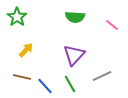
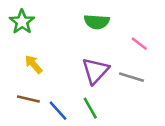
pink line: (112, 25) -> (139, 44), moved
yellow arrow: (26, 50) -> (34, 64), turned -84
gray line: (102, 76) -> (131, 77), moved, turned 42

